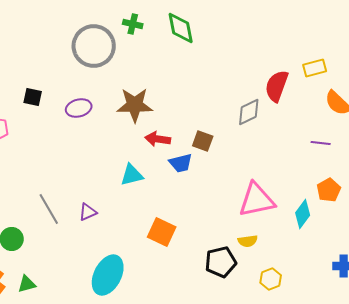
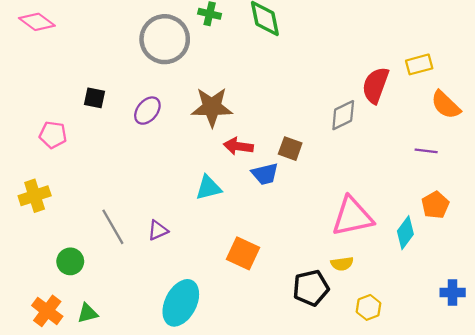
purple ellipse: (79, 108) -> (147, 111), turned -35

